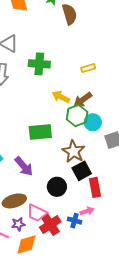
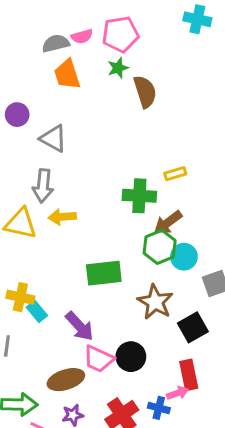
green cross: (39, 64) -> (139, 196), moved
yellow arrow: (61, 97) -> (62, 217), moved, turned -30
black square: (82, 171) -> (193, 327), moved
red rectangle: (95, 187) -> (189, 375), moved
pink trapezoid: (37, 213) -> (99, 359), moved

